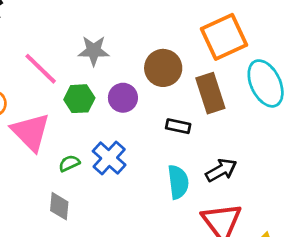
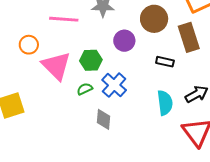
pink line: (41, 69) -> (64, 19), turned -40
green hexagon: (79, 99) -> (91, 60), moved
gray diamond: (59, 206) -> (104, 119), moved

